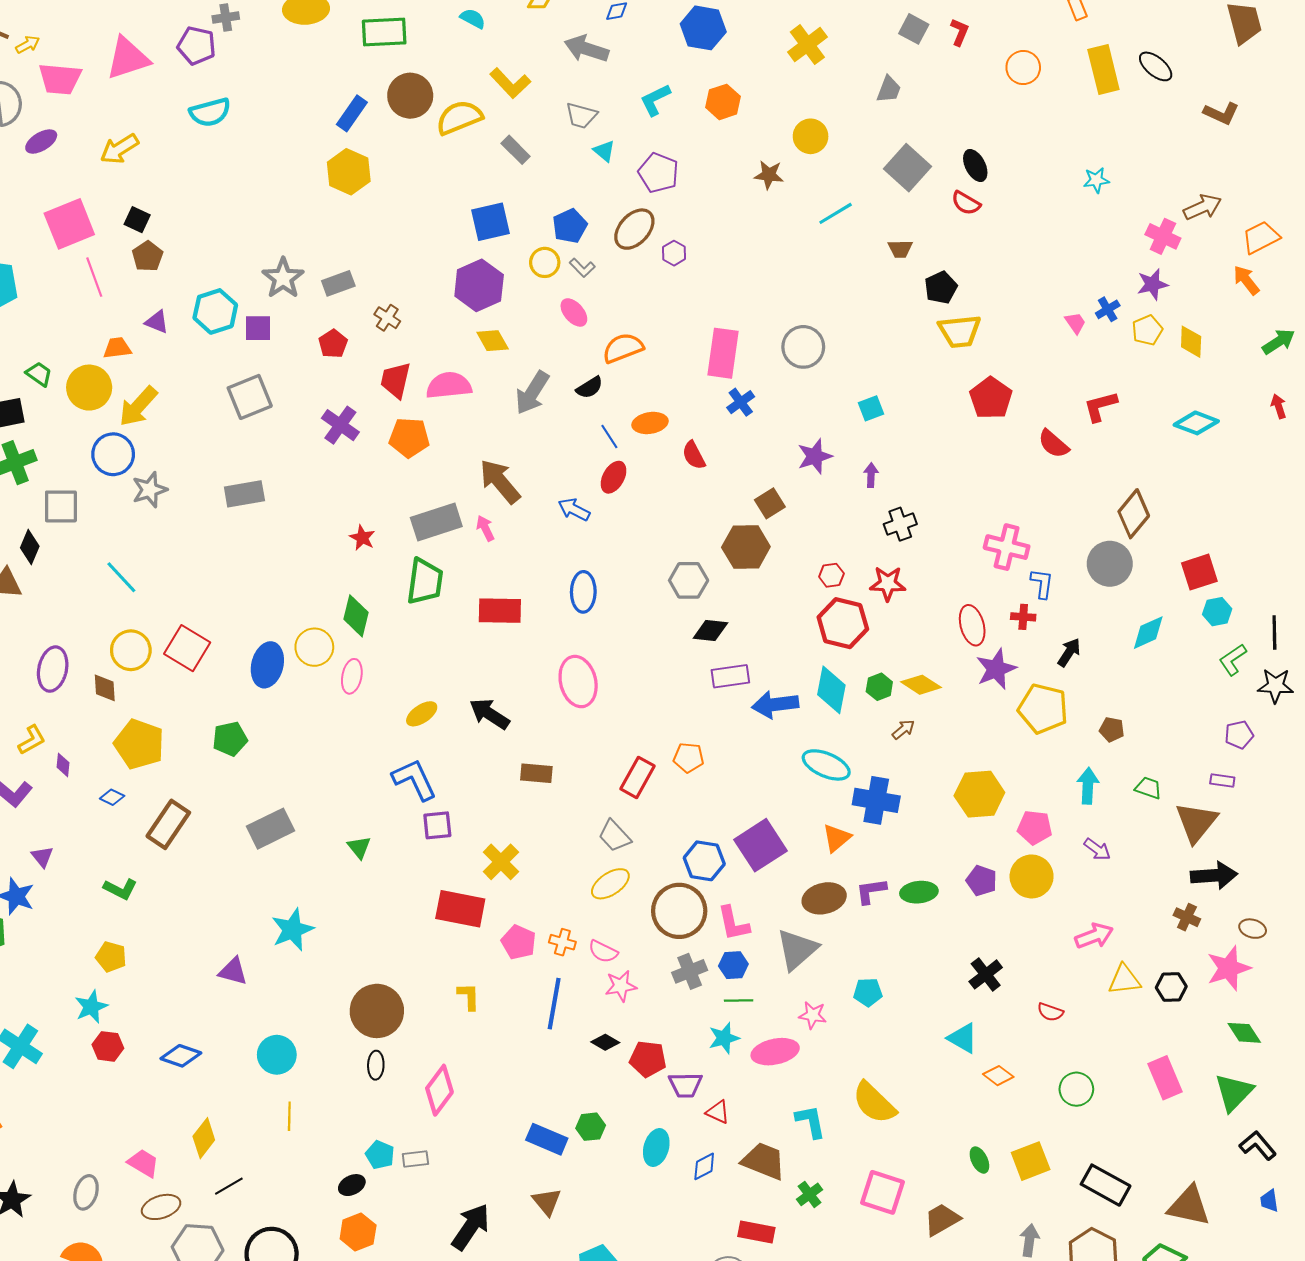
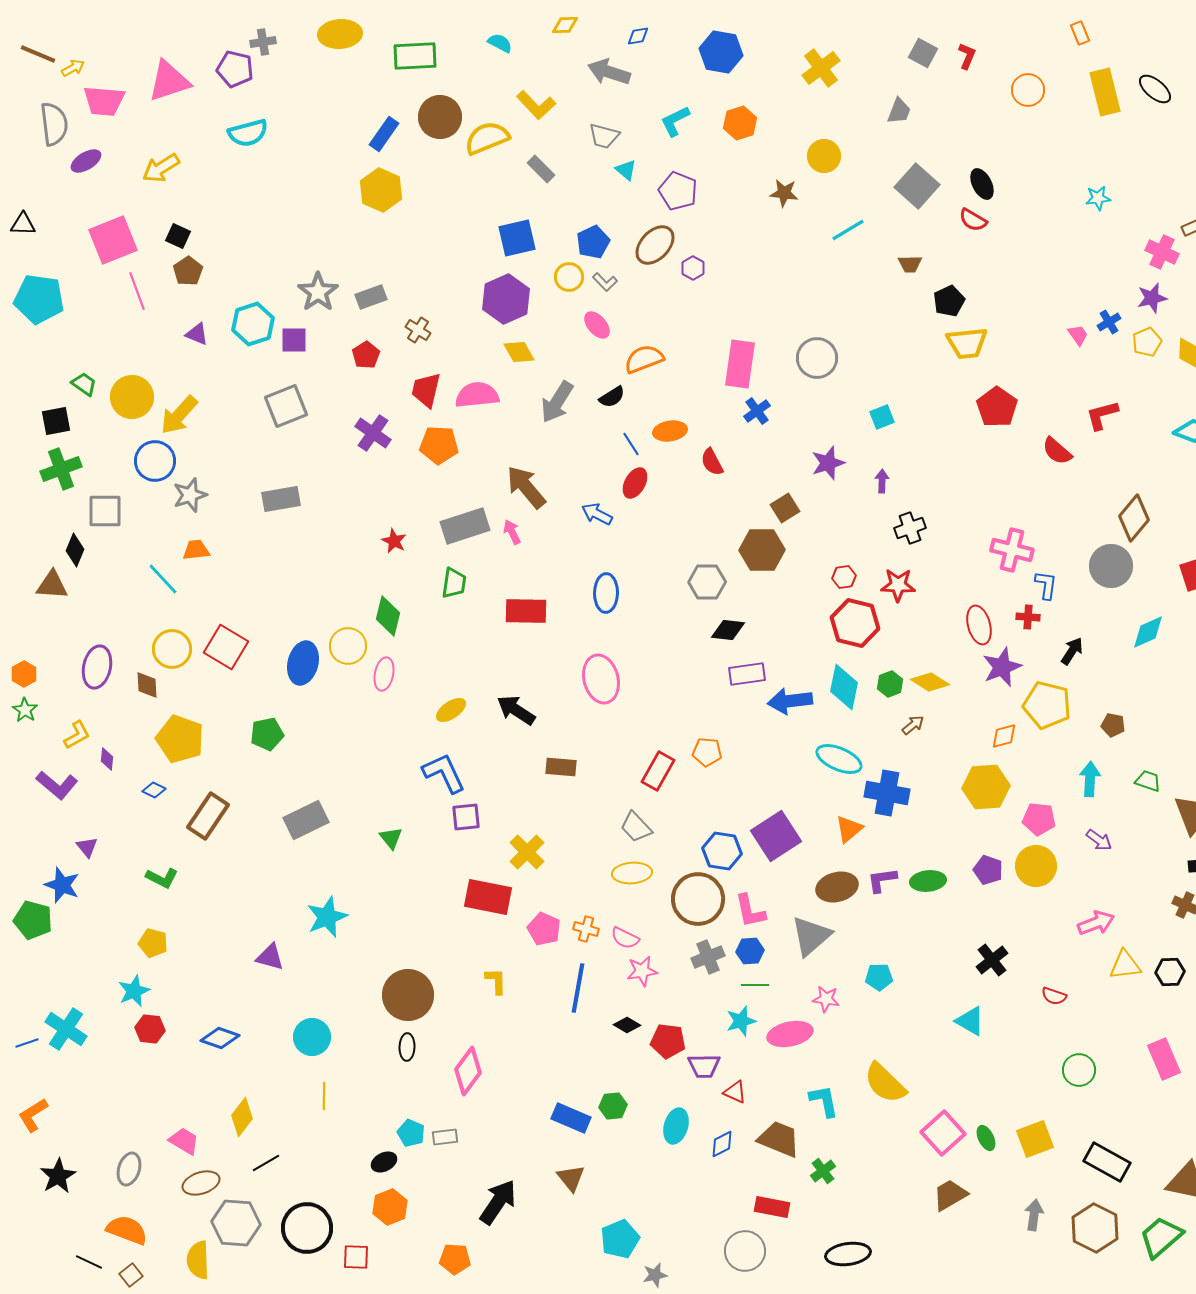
orange trapezoid: (117, 348) -> (196, 550), moved
green trapezoid: (425, 581) -> (454, 583), size x0.7
yellow ellipse: (610, 884) -> (632, 873), turned 30
orange diamond: (998, 1076) -> (1004, 736), moved, turned -52
pink square: (882, 1192) -> (943, 1133), moved, turned 30

